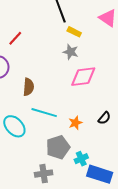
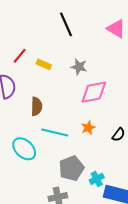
yellow rectangle: (74, 32) -> (44, 64), moved
orange star: (75, 123) -> (88, 128), moved

